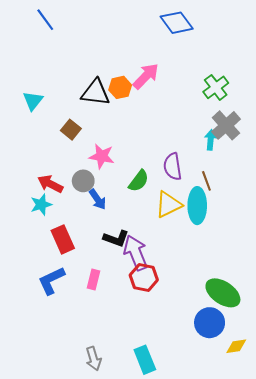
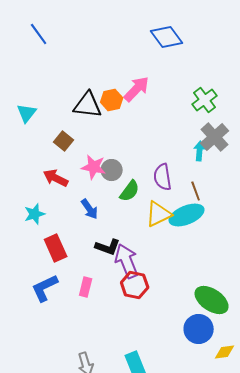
gray circle: (83, 181) -> (112, 170), moved
red arrow: (50, 184) -> (56, 178), moved
cyan ellipse: (197, 206) -> (187, 215), turned 68

